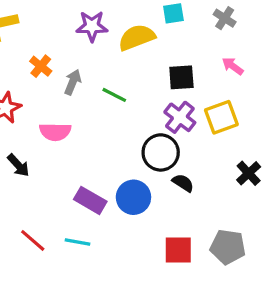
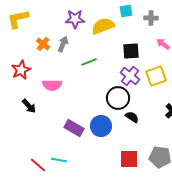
gray cross: (225, 18) -> (151, 18), moved, turned -32
gray arrow: (73, 82) -> (63, 44), moved
green line: (114, 95) -> (89, 62), turned -49
red line: (33, 240) -> (38, 165), moved
cyan line: (78, 242) -> (59, 160), moved

